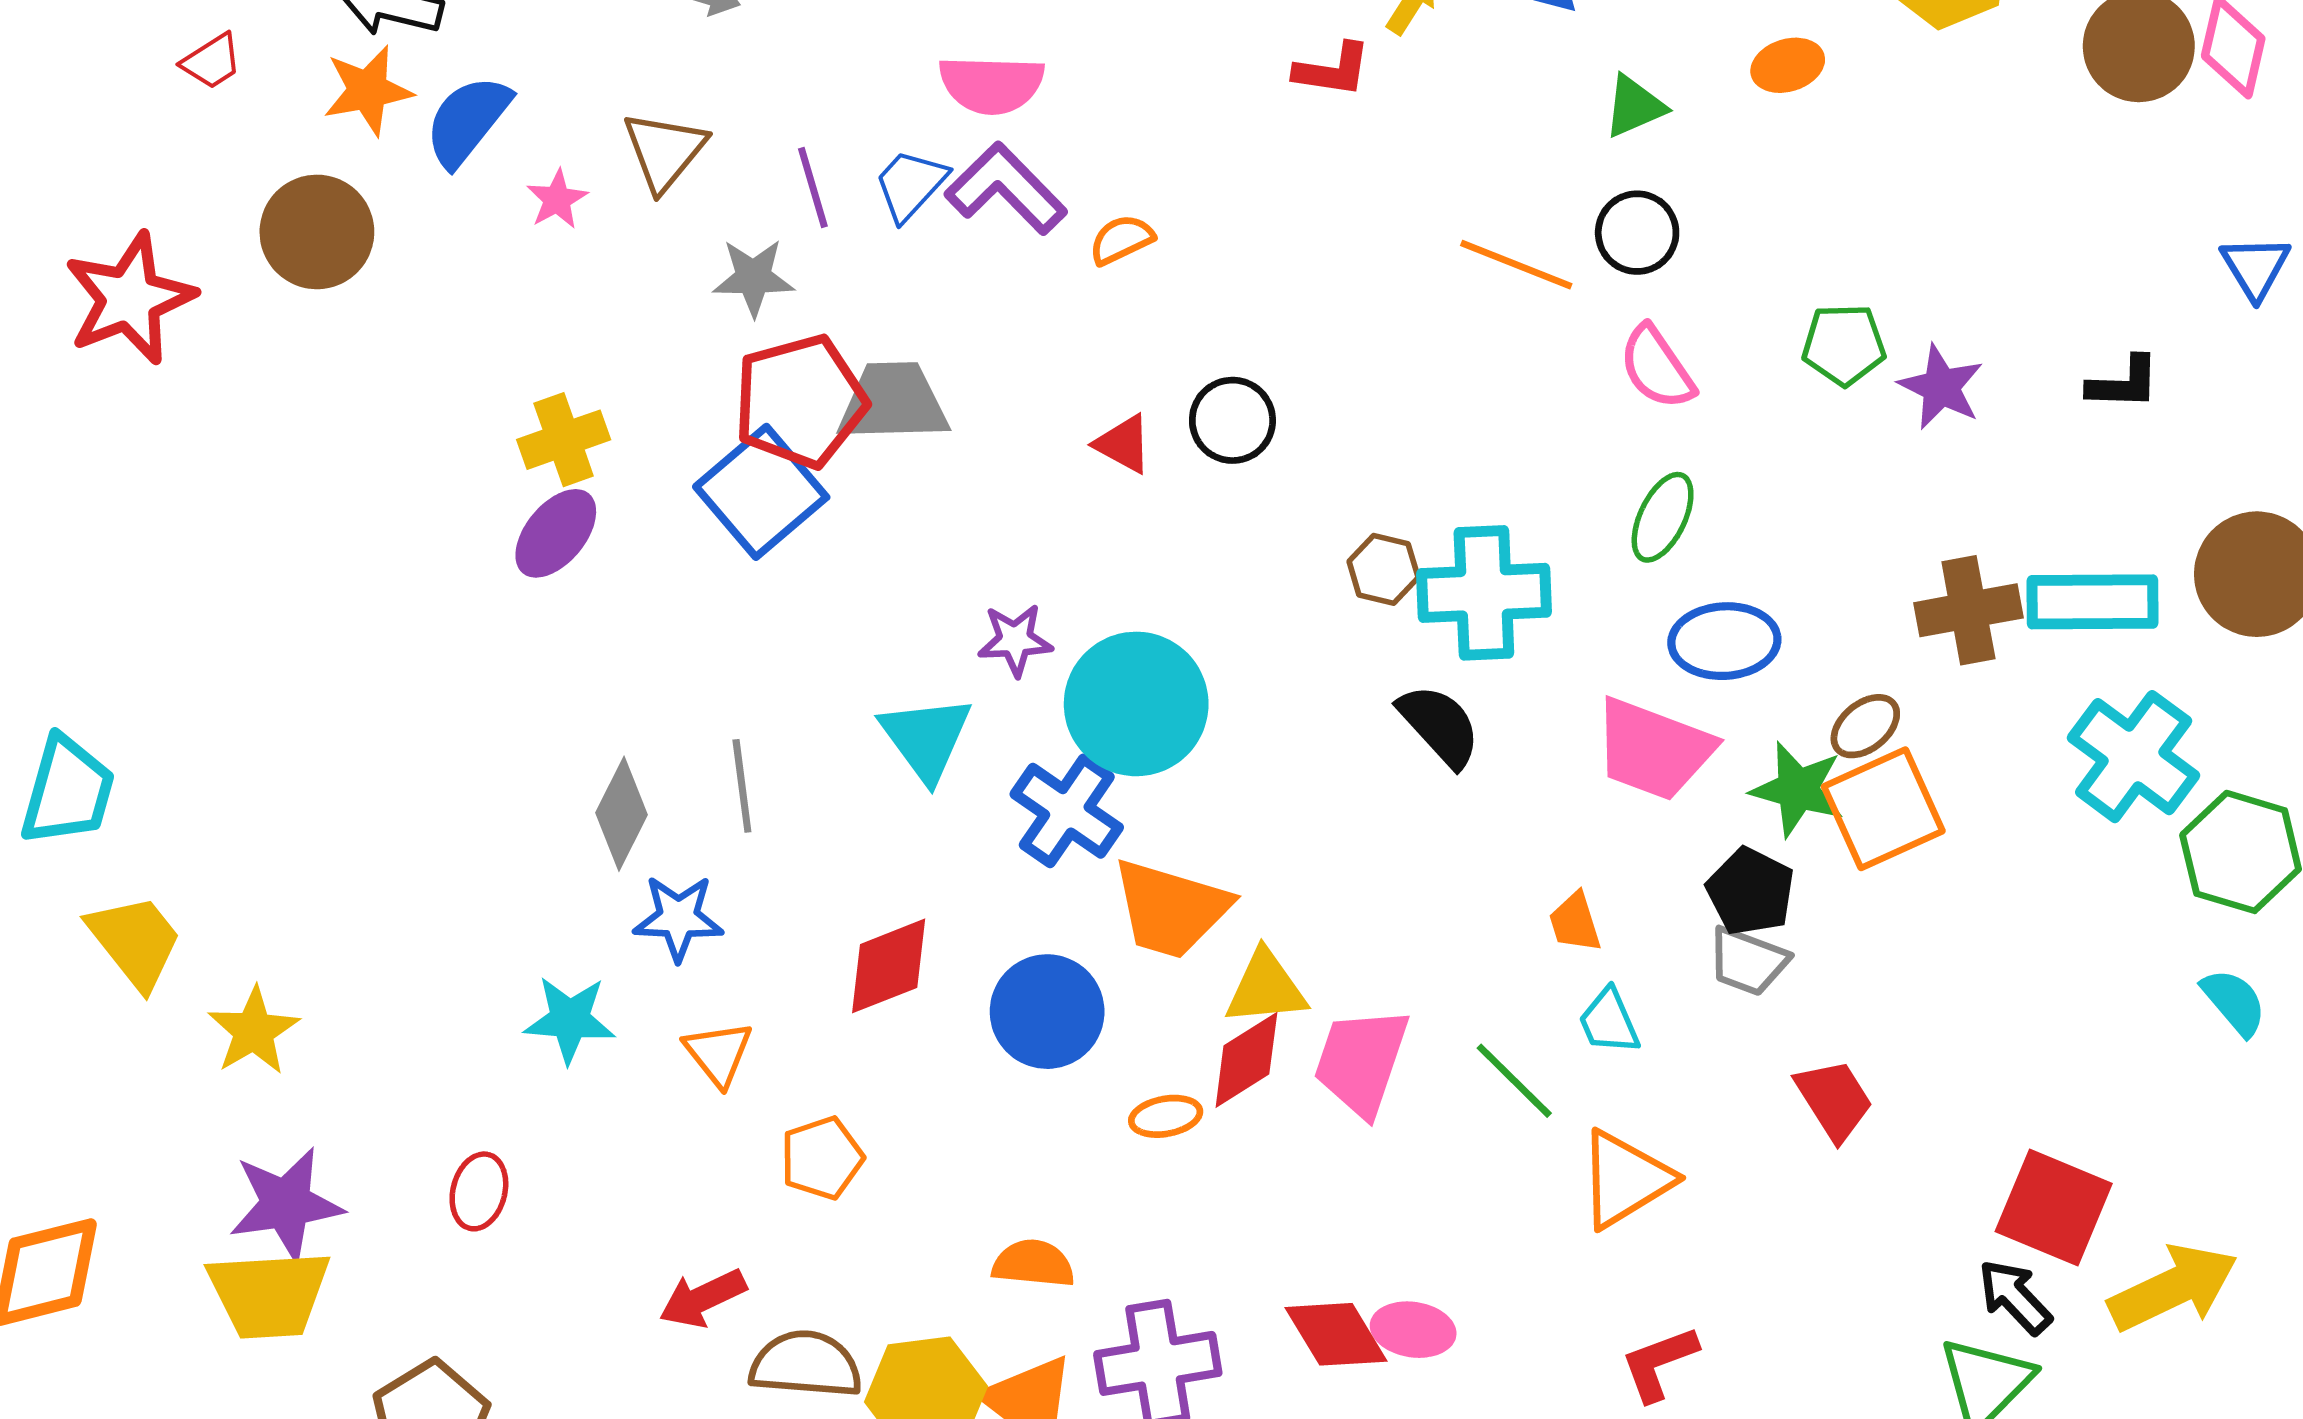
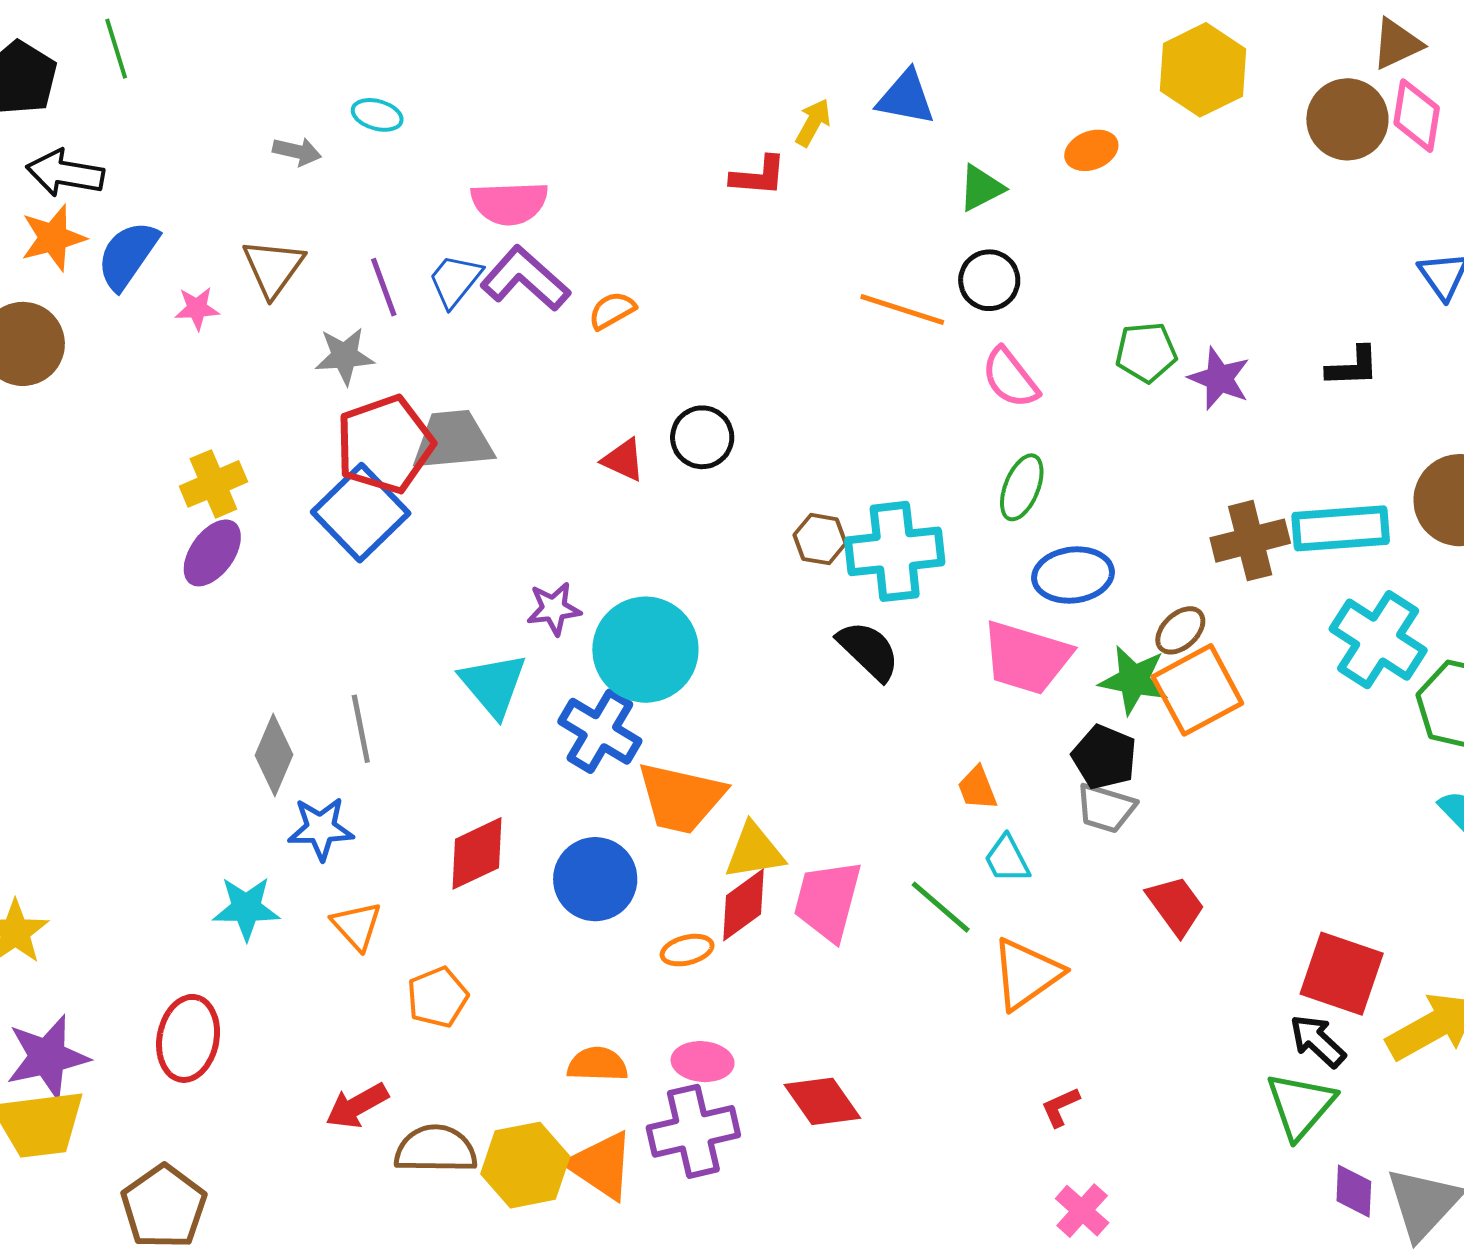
pink star: (557, 199) -> (197, 308), turned 30
red ellipse: (479, 1191) -> (188, 1038), size x1.5
pink ellipse: (1413, 1330) -> (703, 1062), moved
red L-shape: (1659, 1363) -> (1060, 1107), size x0.7

